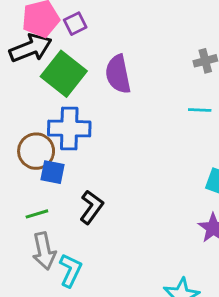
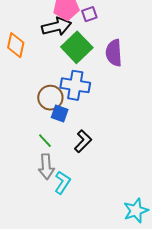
green line: (37, 214) -> (45, 141), turned 56

